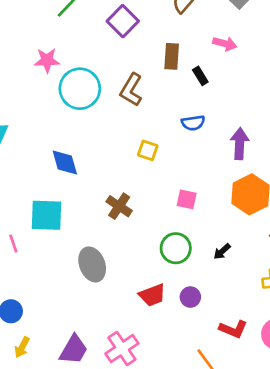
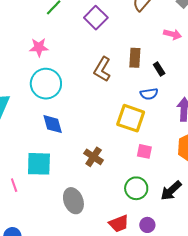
brown rectangle: (172, 56) -> (135, 58), moved
black rectangle: (200, 76) -> (159, 69), moved
cyan circle: (80, 89) -> (46, 84), moved
yellow square: (148, 150) -> (131, 118), moved, size x1.8
black arrow: (222, 251) -> (171, 191), size x1.6

